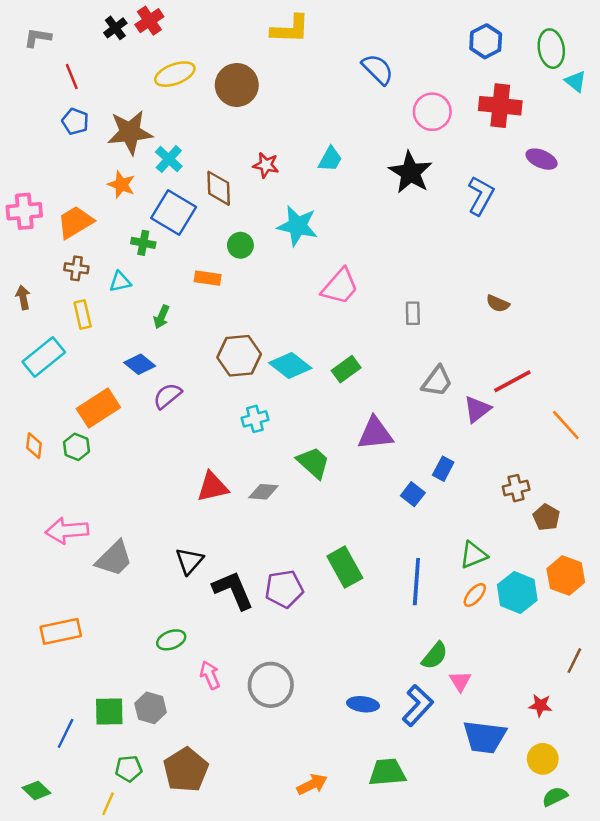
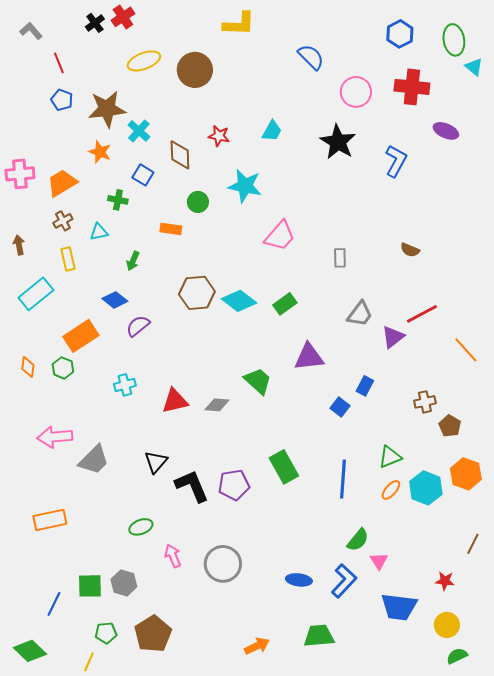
gray L-shape: (38, 38) -> (31, 31), turned 40
blue square: (174, 212) -> (143, 175), size x0.6
brown cross: (76, 268) -> (63, 221), turned -36
cyan cross: (255, 419) -> (125, 385), moved
green diamond: (36, 790) -> (30, 651), size x1.4

